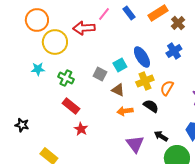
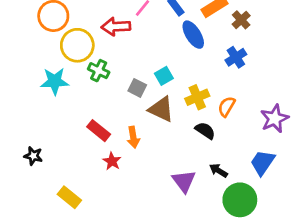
blue ellipse: (142, 57) -> (193, 35), moved
cyan star: (38, 69) -> (55, 81), size x1.5
green cross: (66, 78) -> (99, 71), moved
brown triangle: (118, 90) -> (161, 109), size x1.5
orange arrow: (125, 111) -> (133, 137), moved, turned -91

